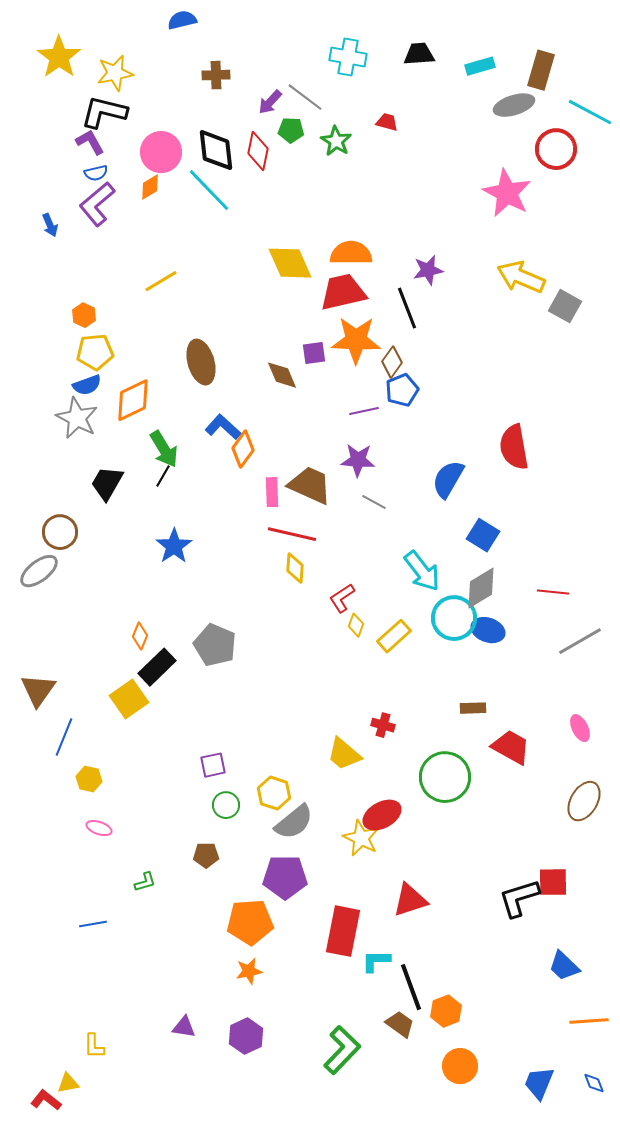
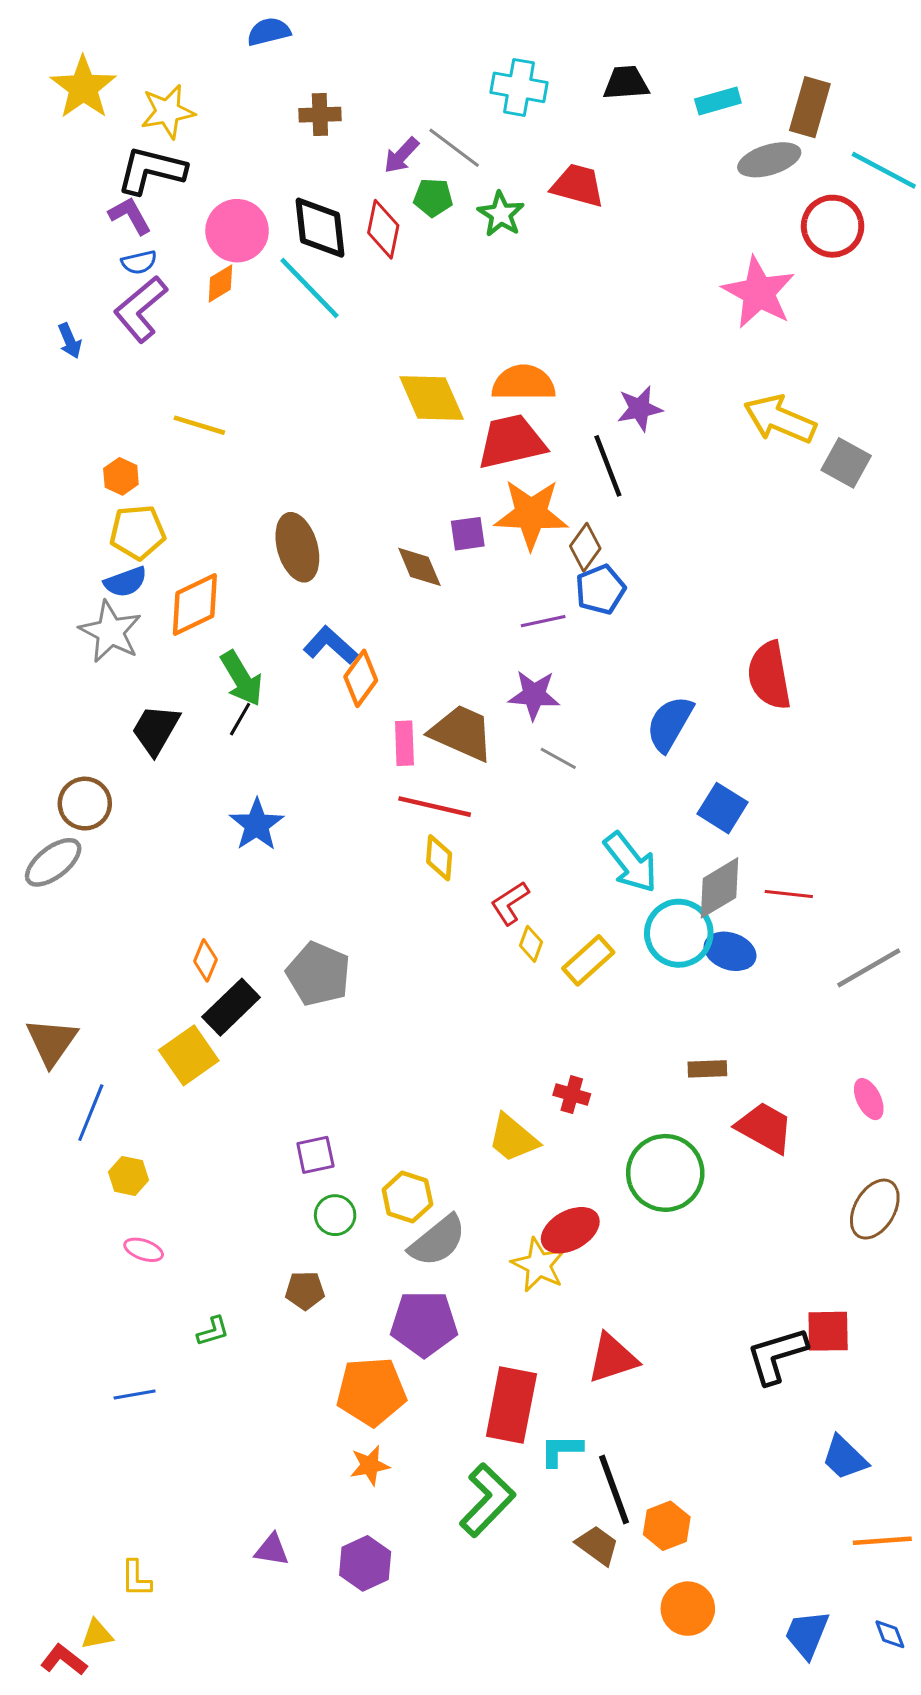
red trapezoid: (387, 122) -> (578, 185), size x1.6
yellow line: (161, 281) -> (199, 425), moved, turned 48
red line: (553, 592) -> (789, 894), moved
green L-shape: (342, 1050) -> (487, 1500), moved

